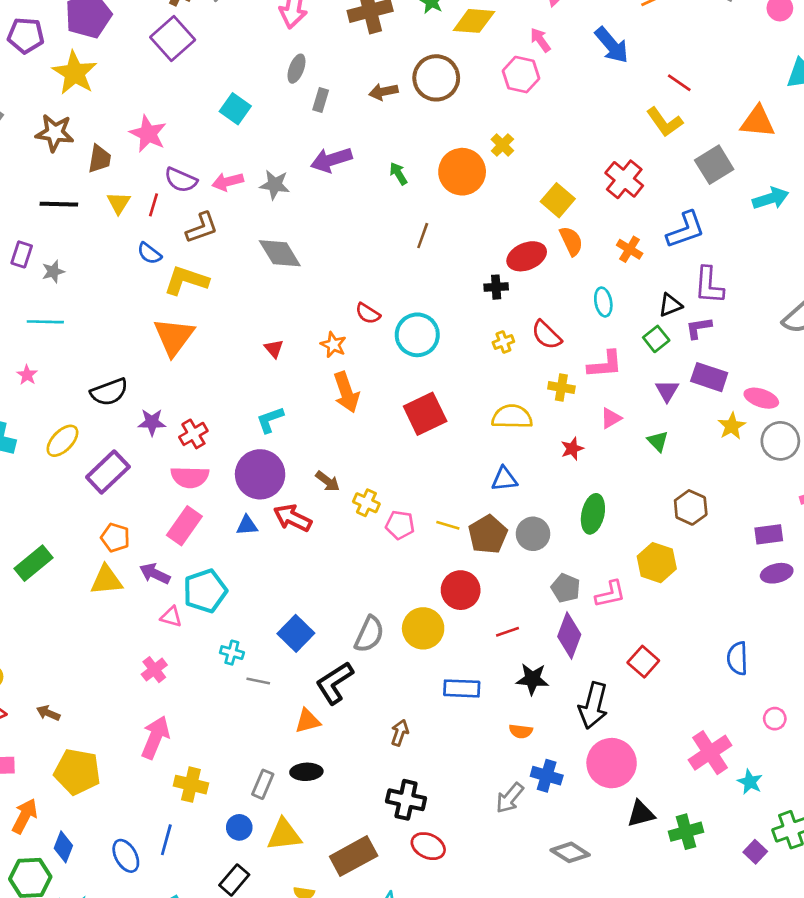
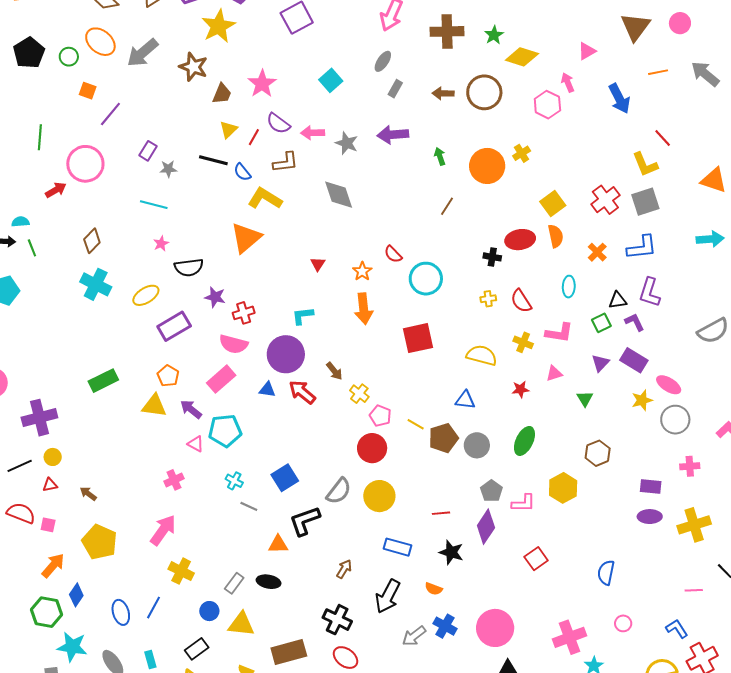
gray square: (714, 165) -> (645, 202), moved
black line: (59, 204) -> (213, 160), moved
purple L-shape: (699, 328) -> (635, 322), turned 60
pink star: (27, 375) -> (161, 244), moved
red circle: (461, 590) -> (372, 448), moved
black arrow: (593, 706) -> (388, 596), moved

